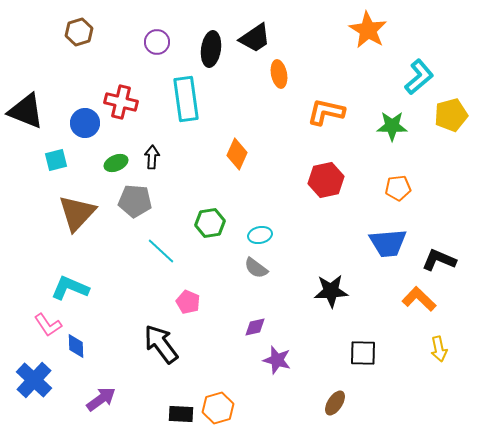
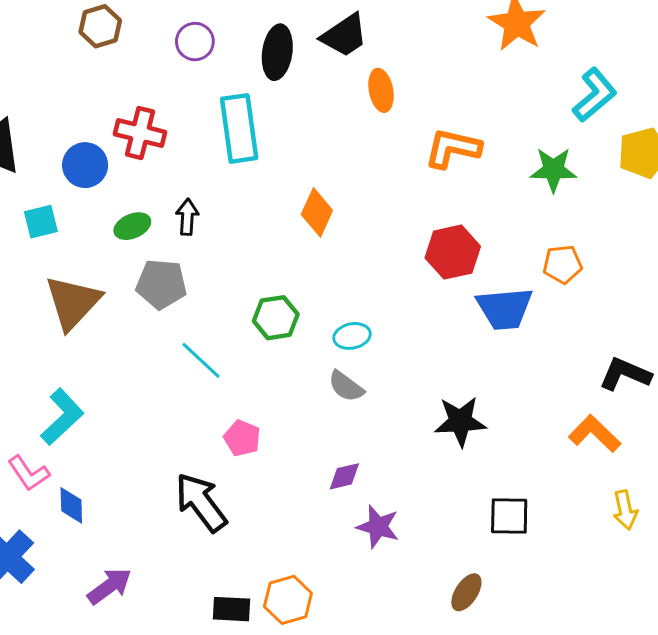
brown hexagon: (79, 32) -> (100, 26), moved
blue trapezoid: (388, 243) -> (505, 308), moved
cyan L-shape: (70, 288) -> (62, 417), turned 114

